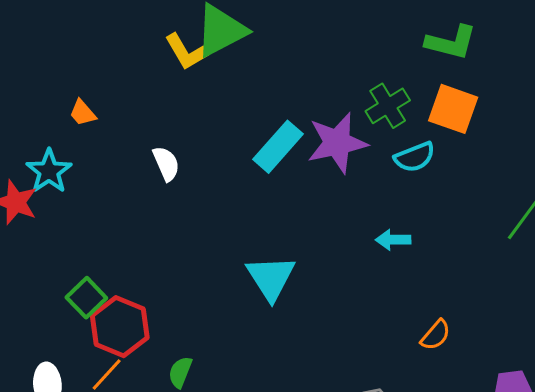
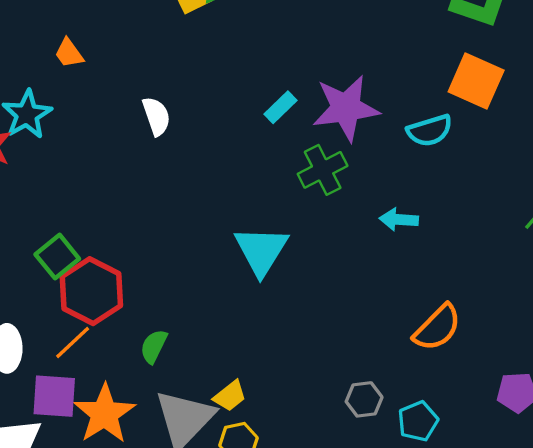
green cross: (388, 106) -> (323, 170), moved
cyan rectangle: (278, 147) -> (281, 107), size x0.6
orange semicircle: (436, 335) -> (437, 328), size x1.4

